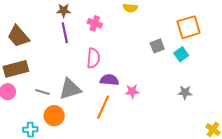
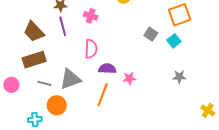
brown trapezoid: (18, 36) -> (34, 32), moved
gray square: (157, 46) -> (151, 34), turned -32
brown rectangle: (16, 69) -> (34, 60), moved

